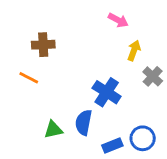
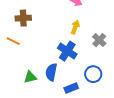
yellow arrow: (134, 50) -> (75, 27), moved
blue circle: (143, 138) -> (93, 74), moved

